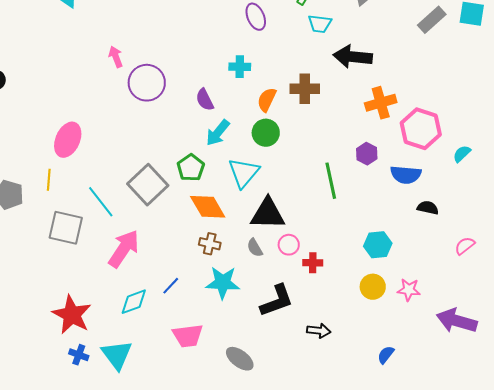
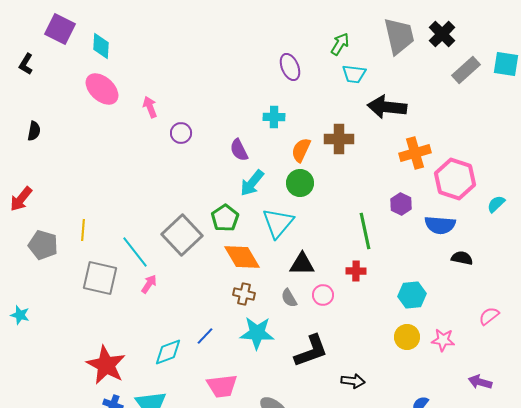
purple circle: (147, 83) -> (181, 133), size x0.6
pink ellipse: (68, 140) -> (102, 89), moved, turned -72
black triangle: (268, 214) -> (302, 264), size x0.7
pink semicircle: (465, 246) -> (489, 316), moved
pink arrow: (124, 249) -> (149, 284), moved, size x0.5
red cross: (313, 263) -> (356, 271), moved
purple arrow: (457, 321) -> (480, 382), moved, size x0.6

